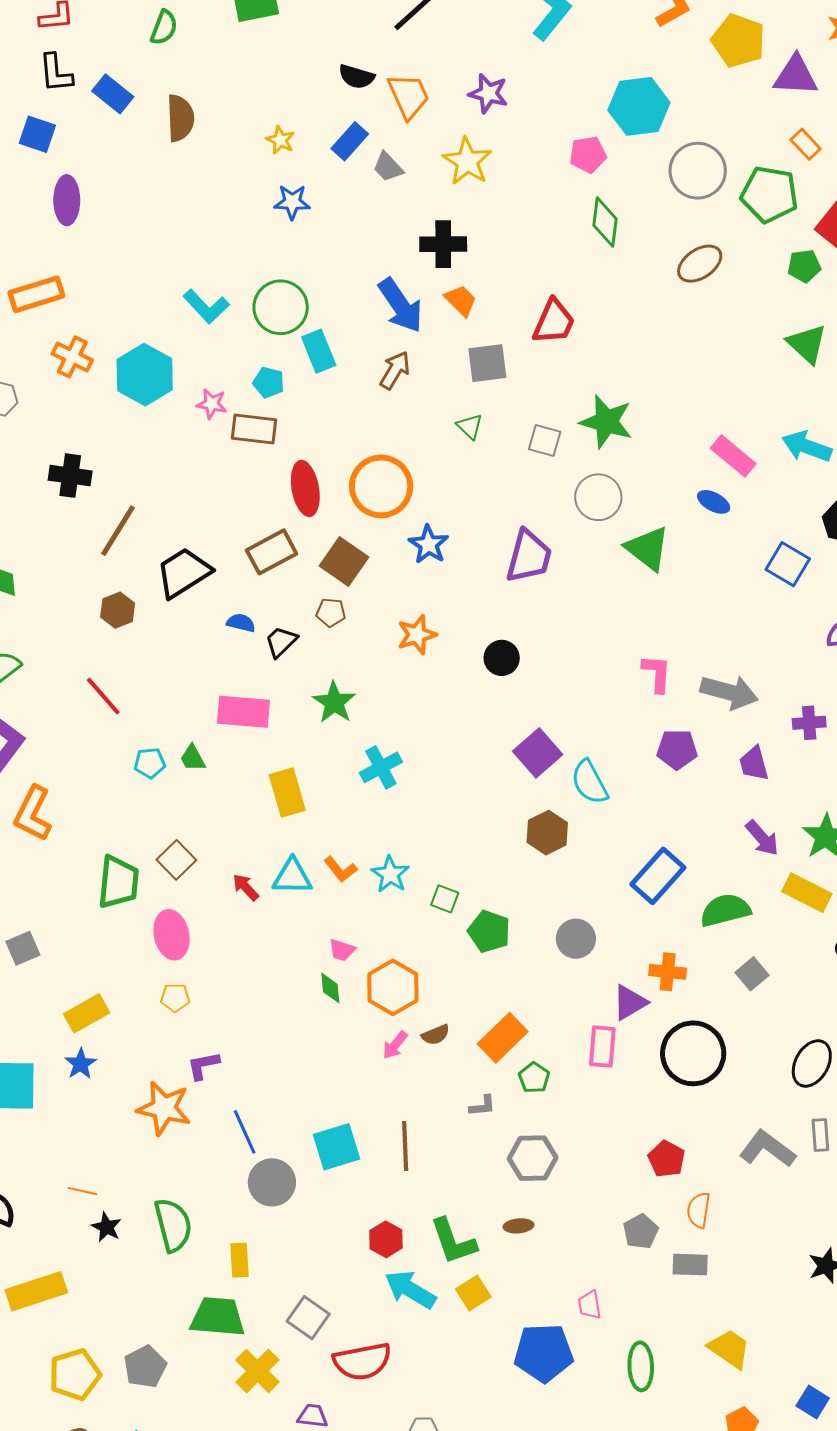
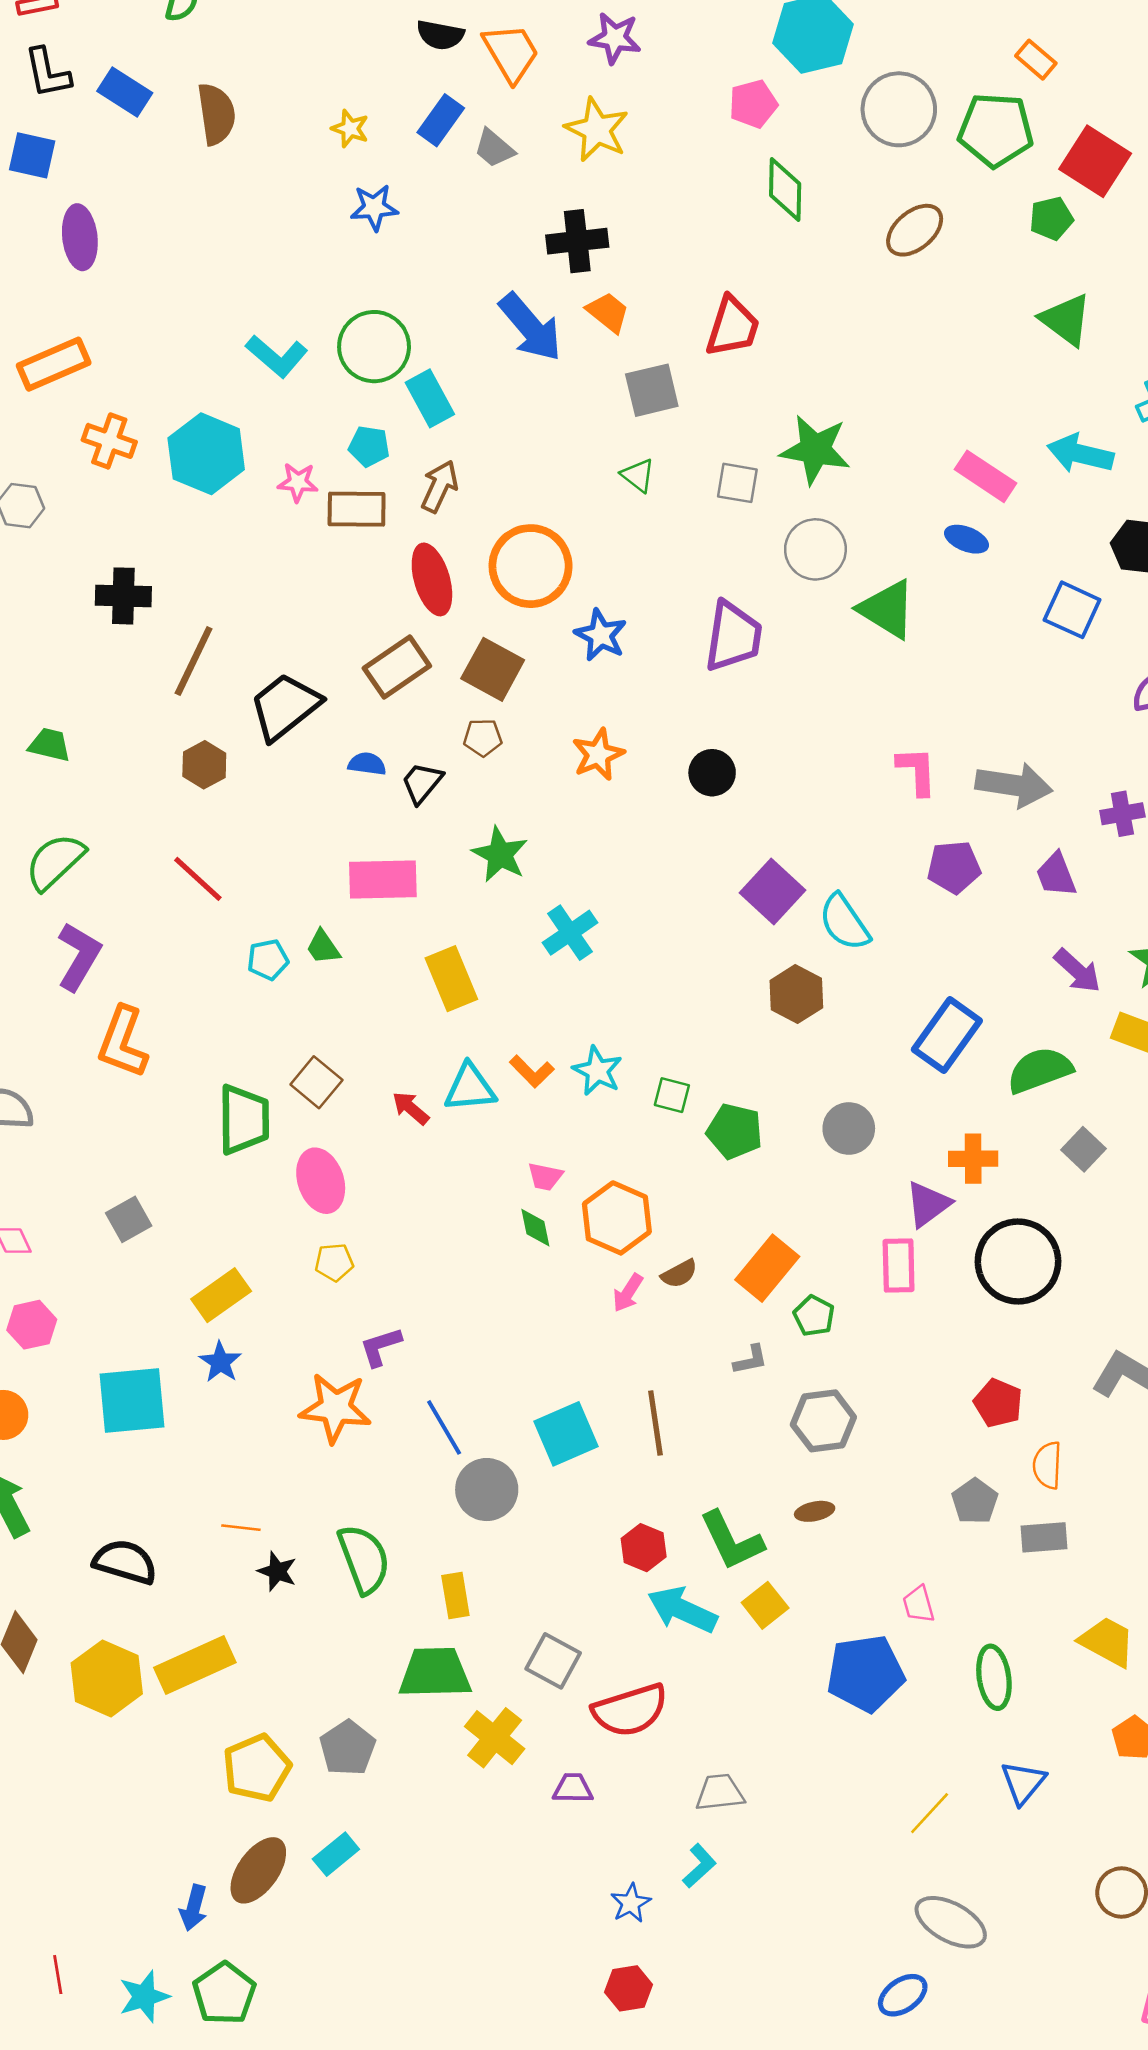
brown arrow: (395, 370) -> (439, 486), moved

